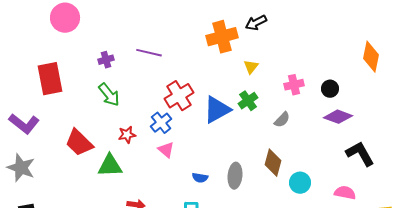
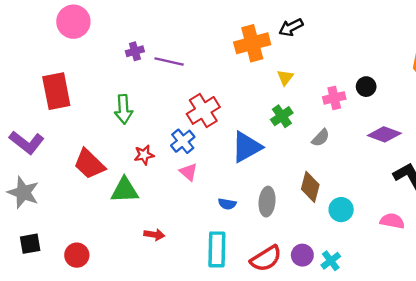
purple cross: (106, 60) -> (135, 51), moved
black circle: (330, 89) -> (366, 87), moved
green arrow: (109, 95) -> (124, 109), turned 35
blue triangle: (217, 110) -> (247, 147), moved

